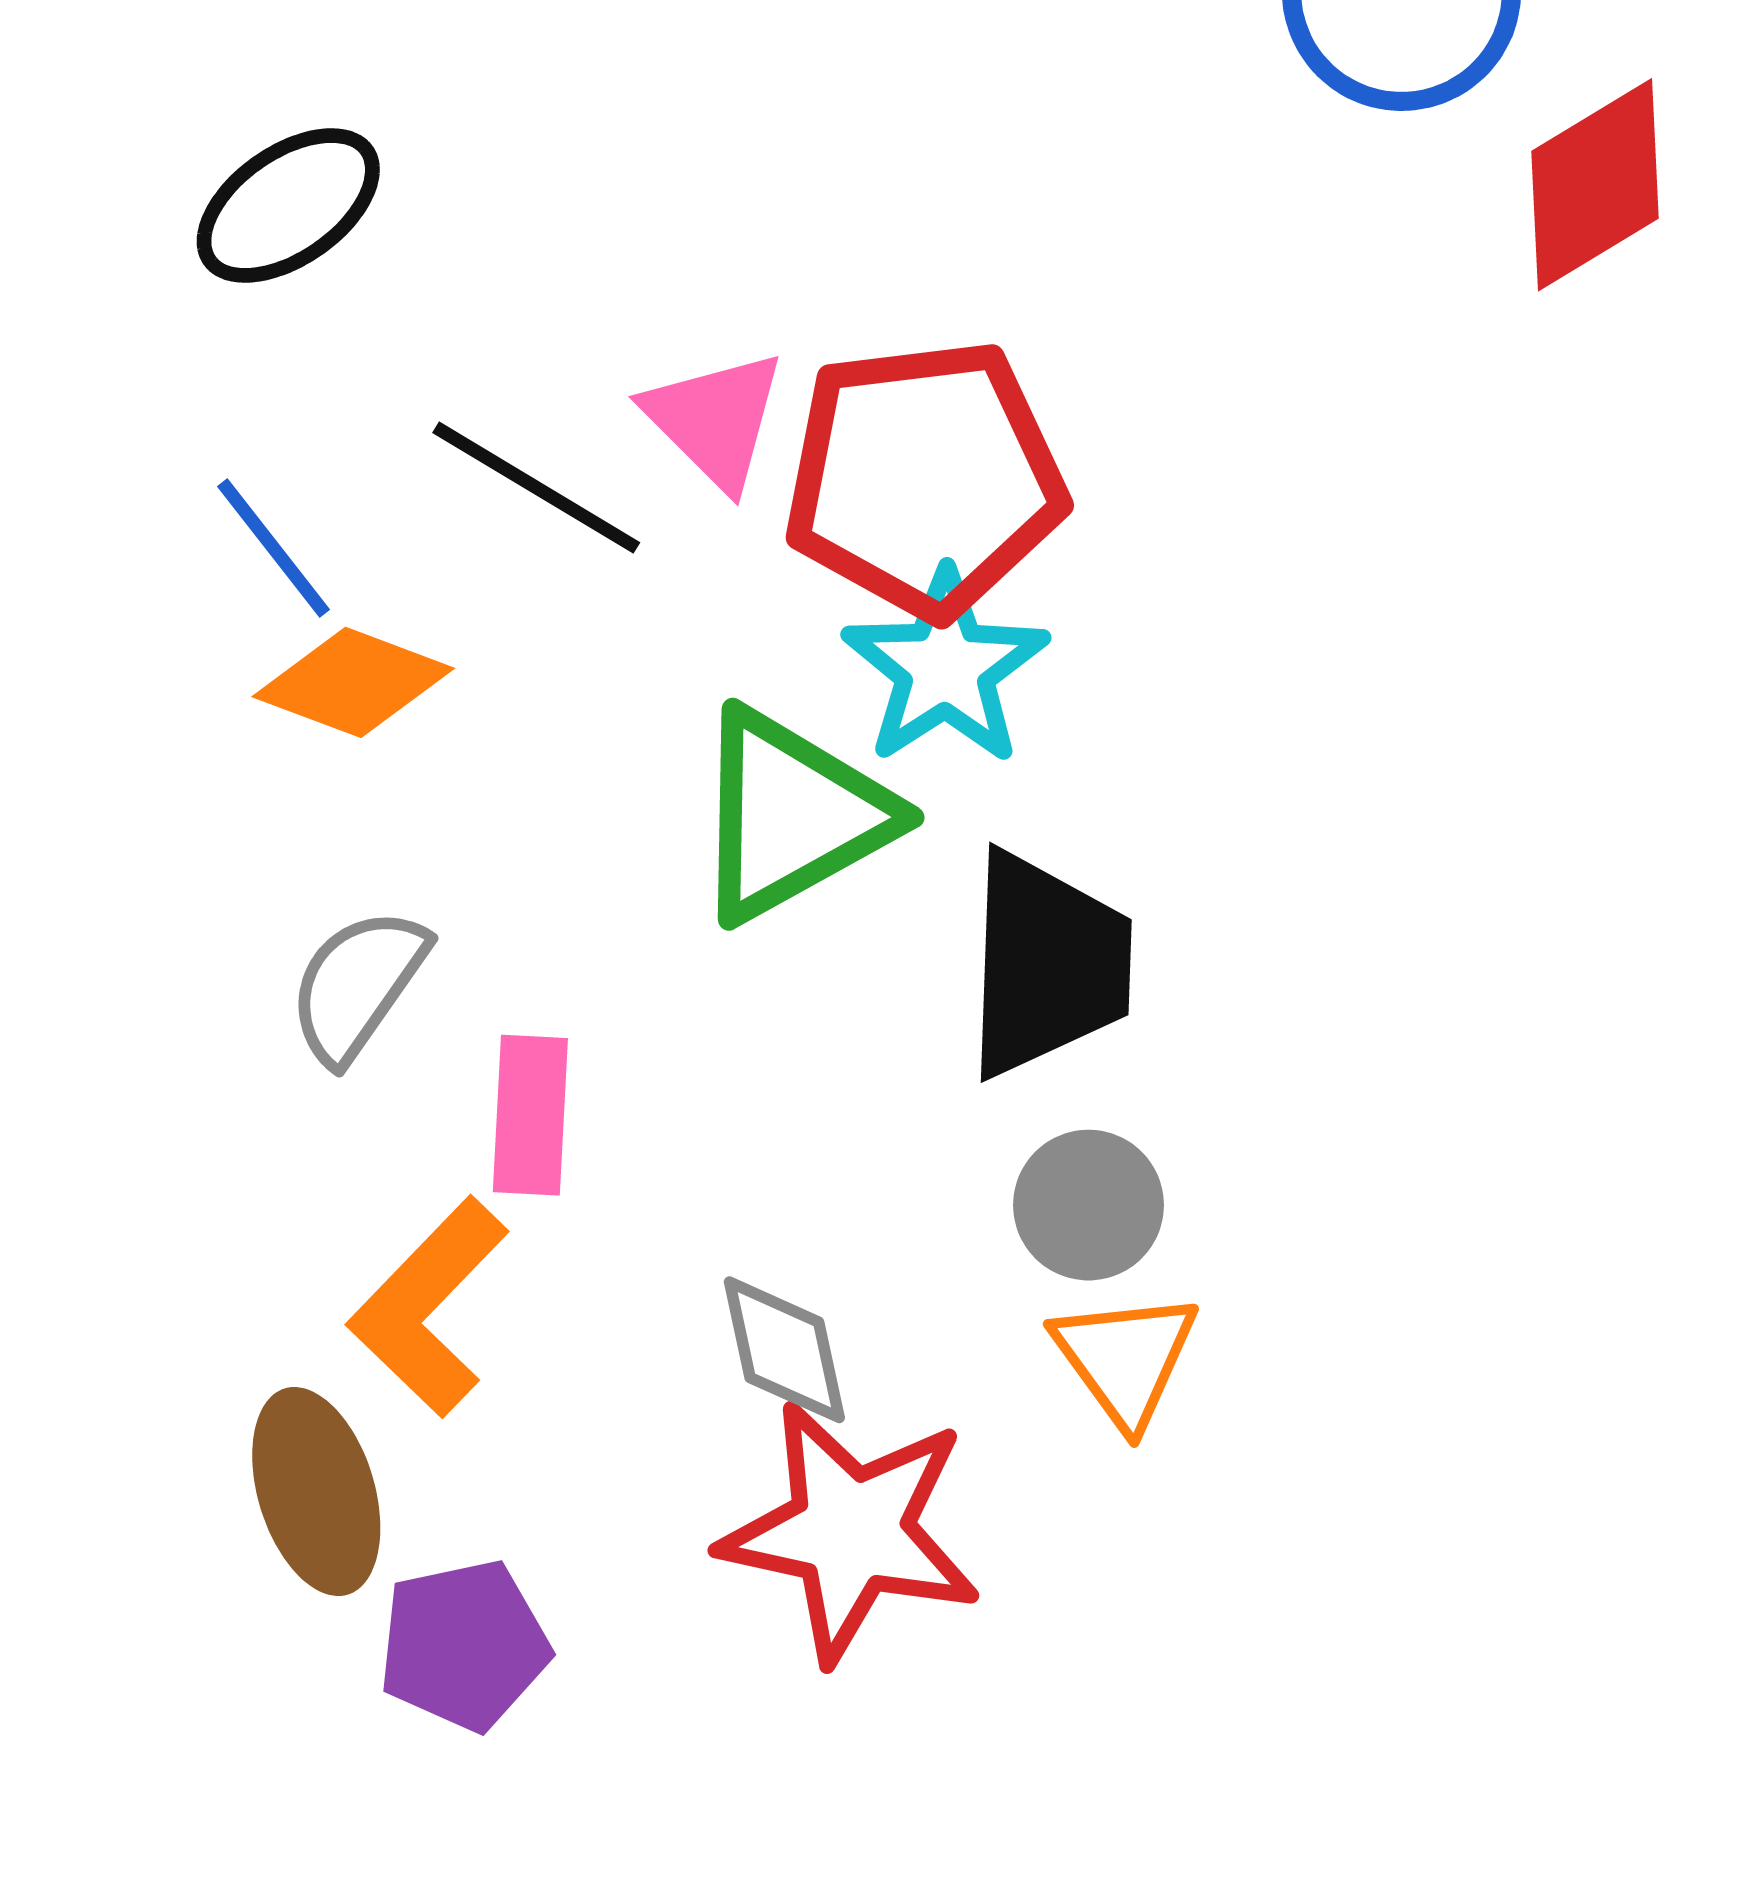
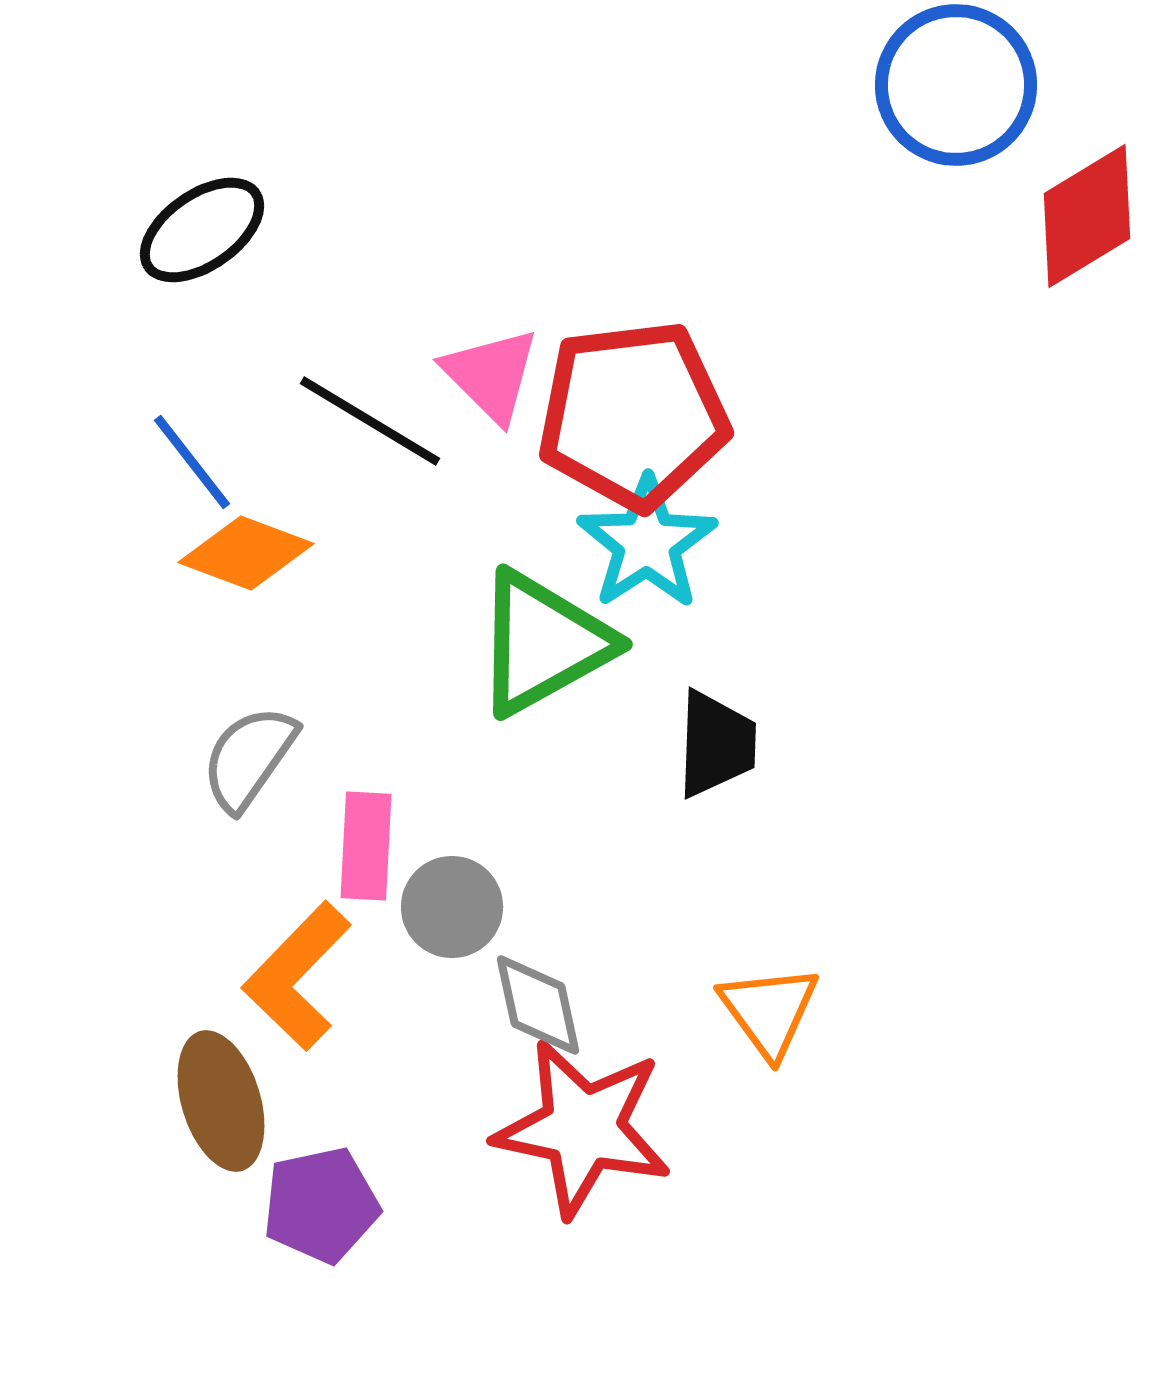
black trapezoid: (1047, 964) -> (716, 744), size x0.7
gray circle: (1088, 1205) -> (452, 907), moved

